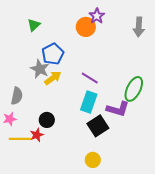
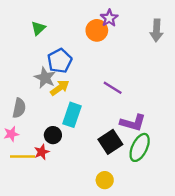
purple line: (90, 78) -> (113, 88), moved
green ellipse: (134, 89) -> (140, 147), moved
cyan rectangle: (89, 102) -> (72, 115), moved

